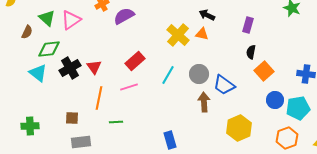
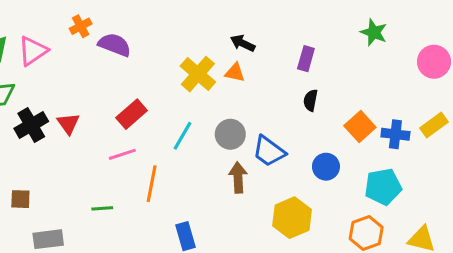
purple semicircle: (124, 16) -> (115, 45), turned 50
orange square: (264, 71) -> (360, 127), moved
orange line: (99, 98) -> (152, 184), moved
blue circle: (275, 100) -> (326, 167), moved
brown square: (72, 118) -> (20, 199), moved

